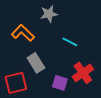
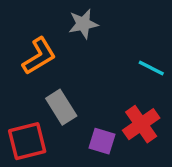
orange L-shape: (23, 33) -> (39, 56), turned 105
cyan line: (70, 42) -> (151, 68), moved

